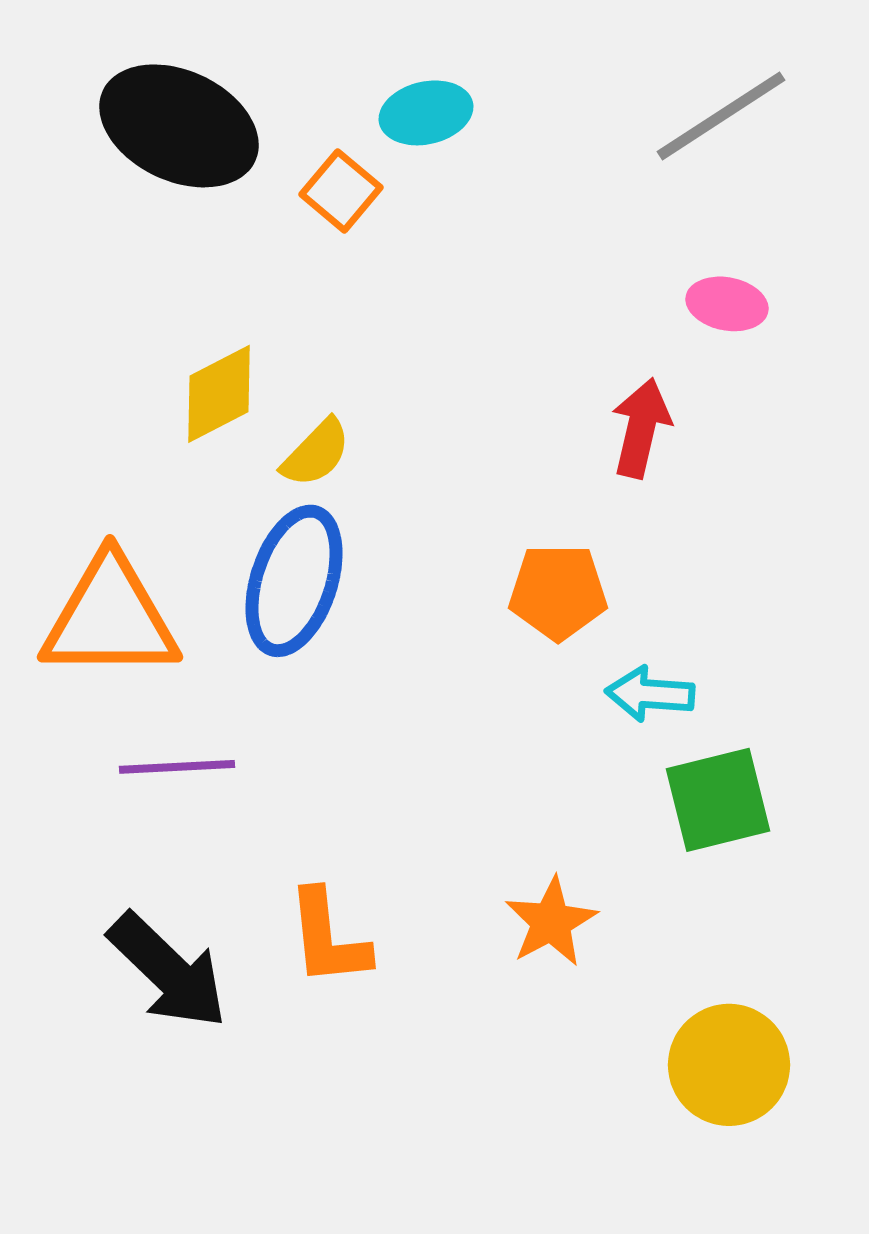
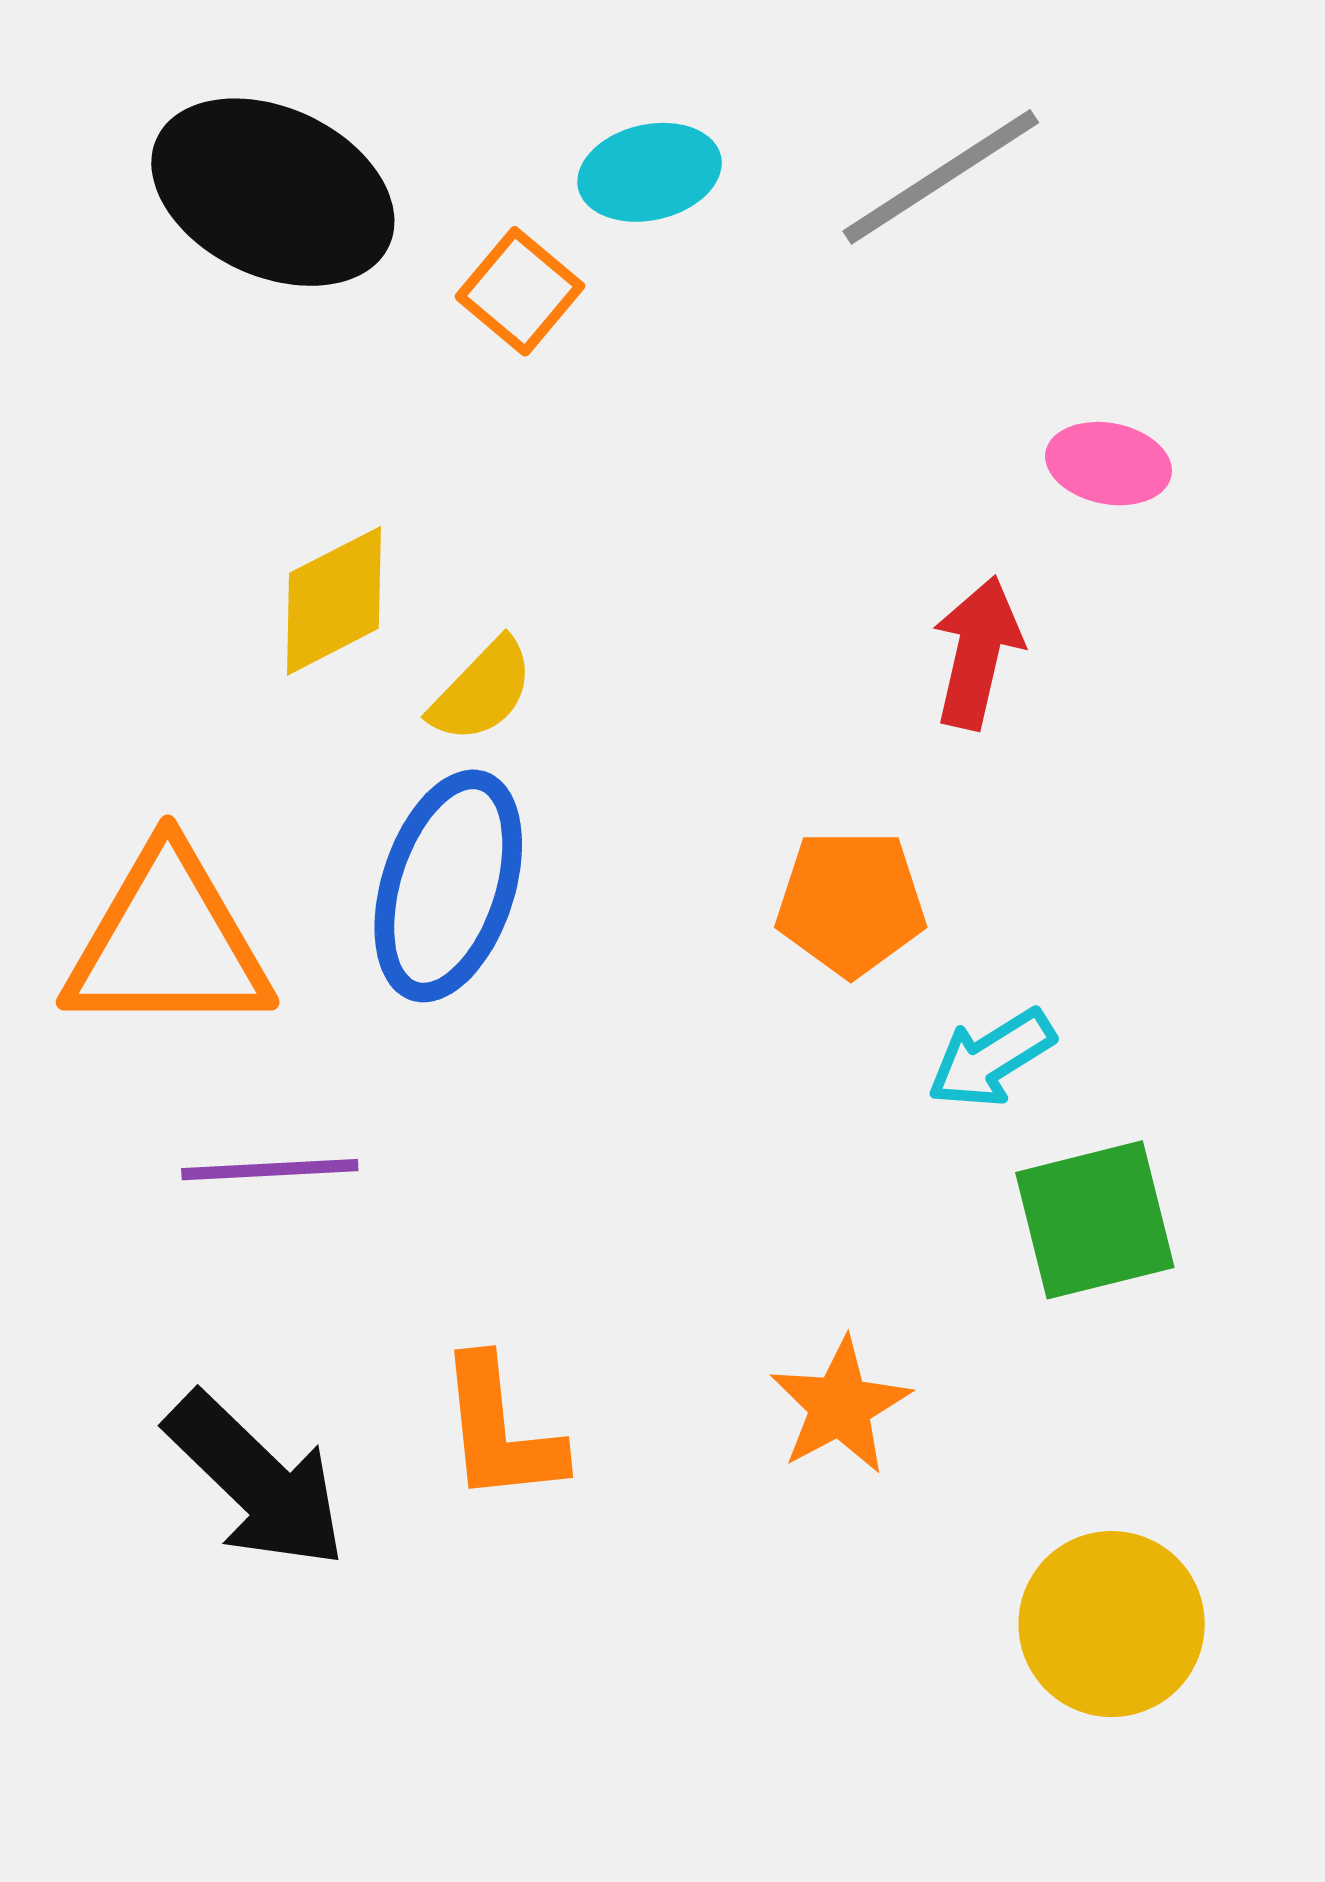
gray line: (721, 116) -> (941, 177), moved
cyan arrow: (650, 694) -> (991, 1058), turned -36

